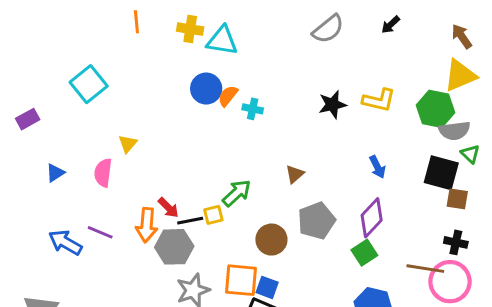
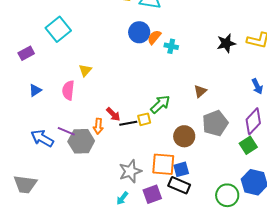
purple rectangle: (28, 119) -> (26, 53), moved
orange arrow: (147, 225) -> (98, 126), size x0.7
gray hexagon: (174, 247) -> (81, 141), moved
blue square: (267, 287) -> (181, 169), turned -35

